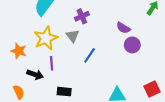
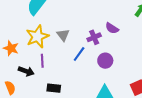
purple cross: (82, 16) -> (94, 37), moved
purple circle: (132, 45) -> (105, 61), moved

